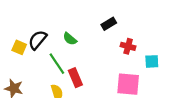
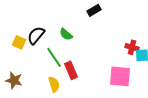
black rectangle: (109, 24) -> (94, 10), moved
red cross: (128, 46) -> (132, 47), moved

